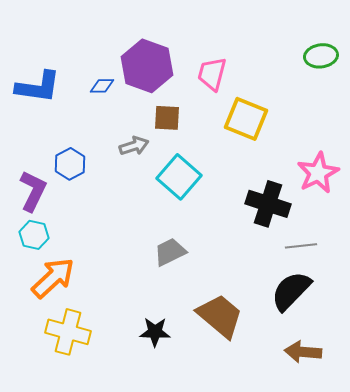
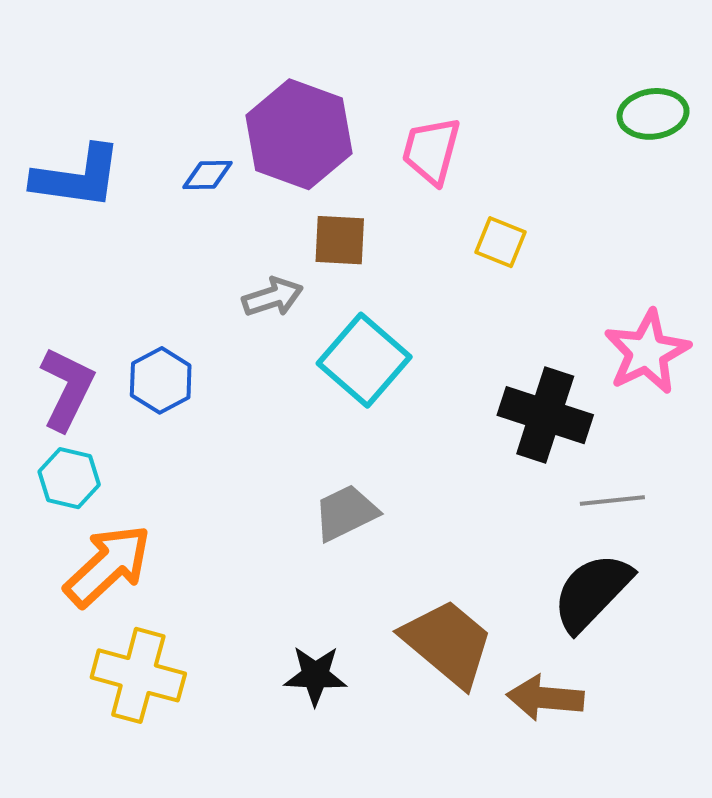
yellow square: (246, 119) -> (500, 242), size x0.6
blue hexagon: (70, 164) -> (161, 380), moved
brown arrow: (303, 352) -> (545, 698), moved

